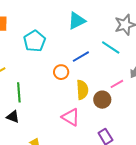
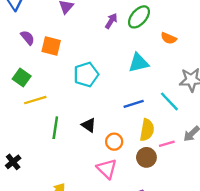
orange circle: (61, 72) -> (114, 142), moved
yellow semicircle: (82, 90) -> (147, 130), moved
black triangle: (13, 117) -> (89, 125), moved

